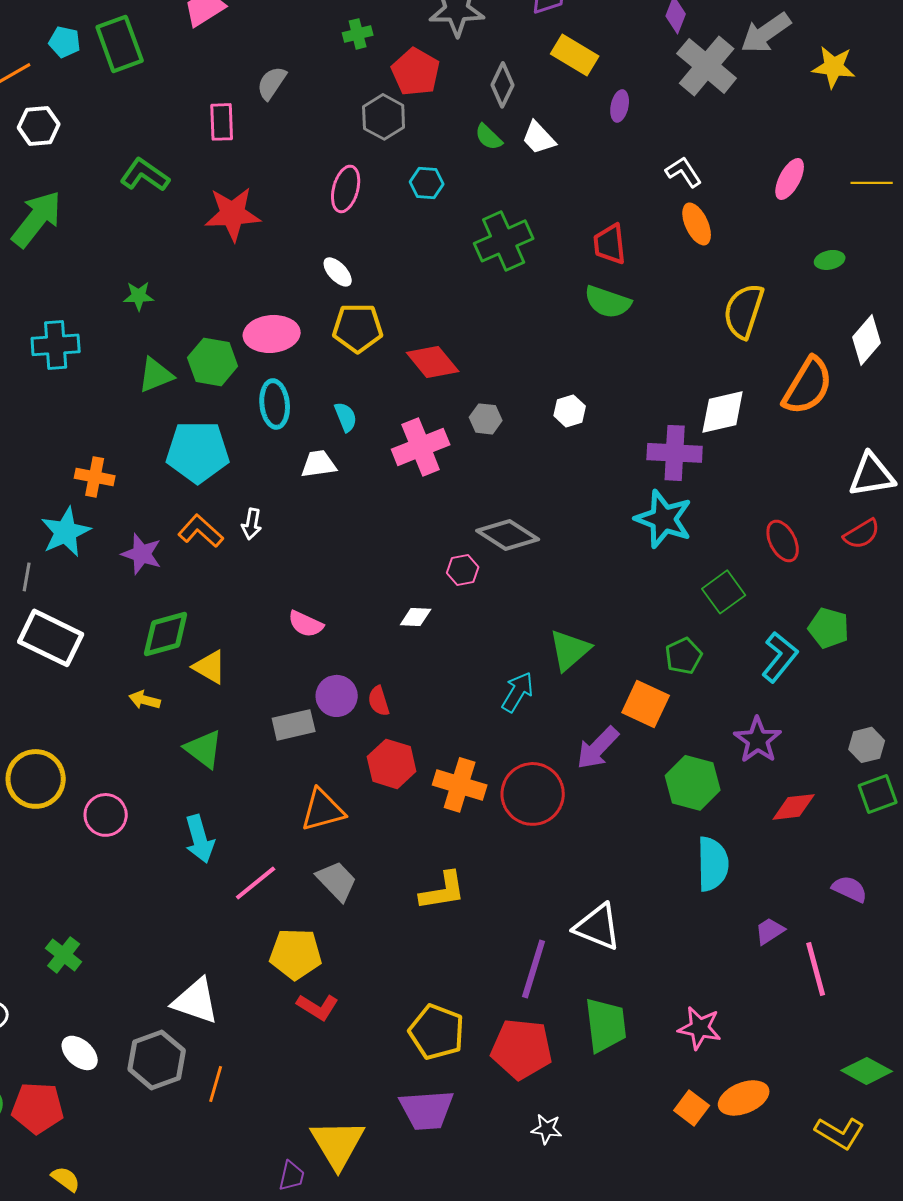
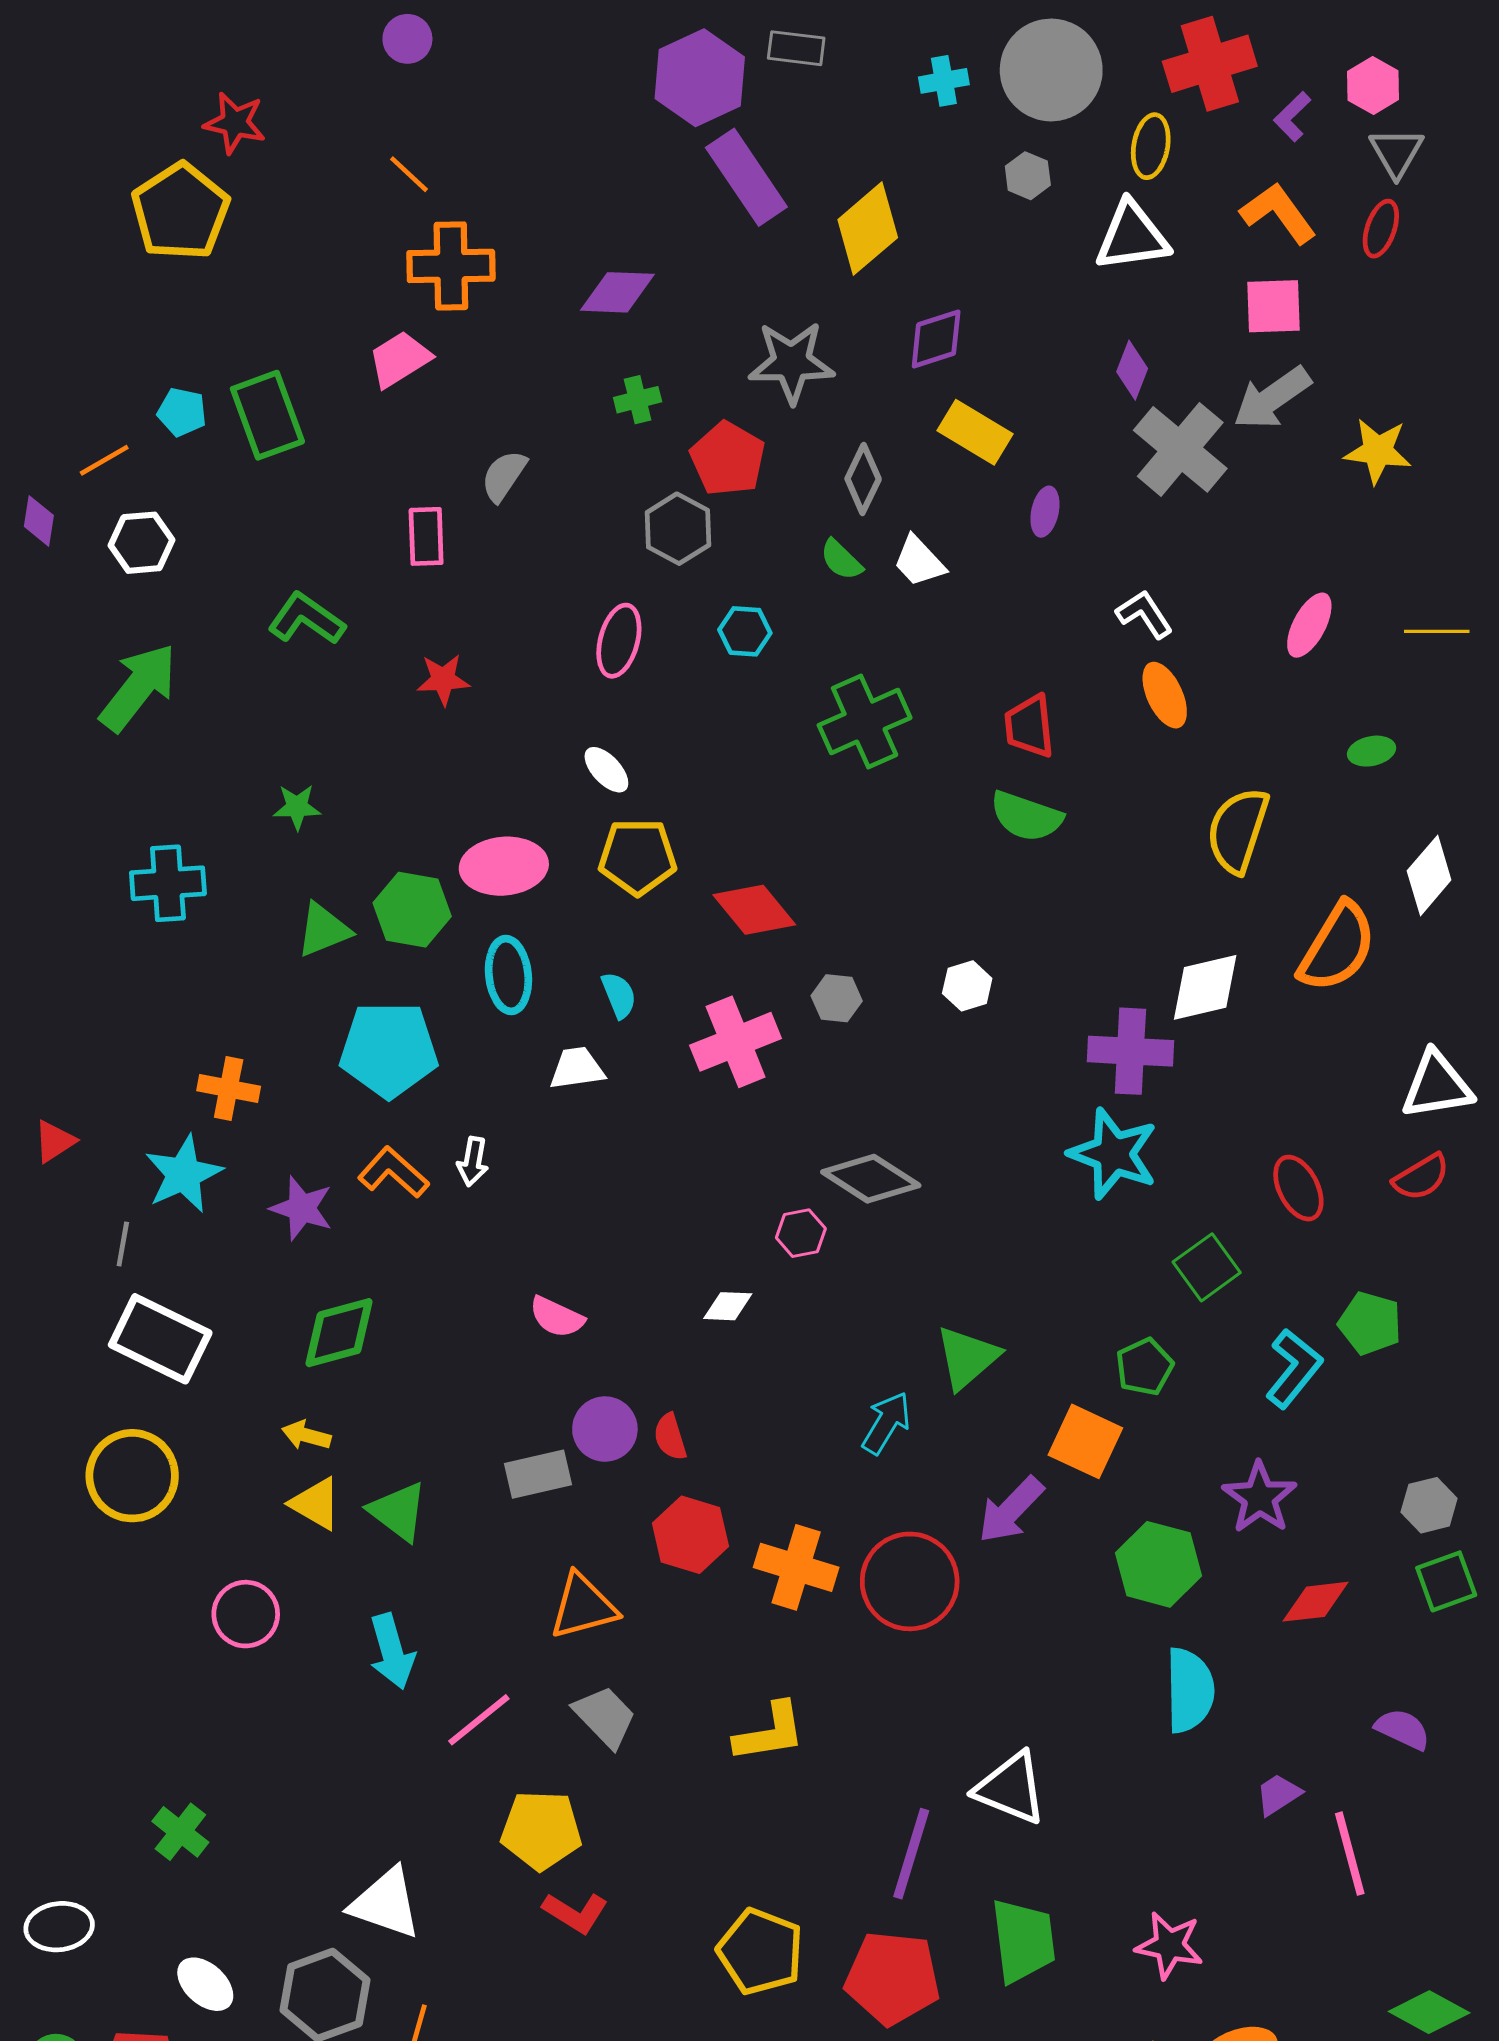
red star: (233, 214) -> (443, 680), size x0.6
yellow triangle: (210, 667) -> (316, 1504), moved
yellow circle: (36, 779) -> (132, 1476), moved

